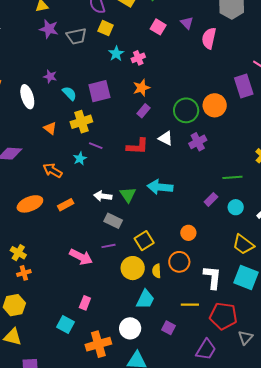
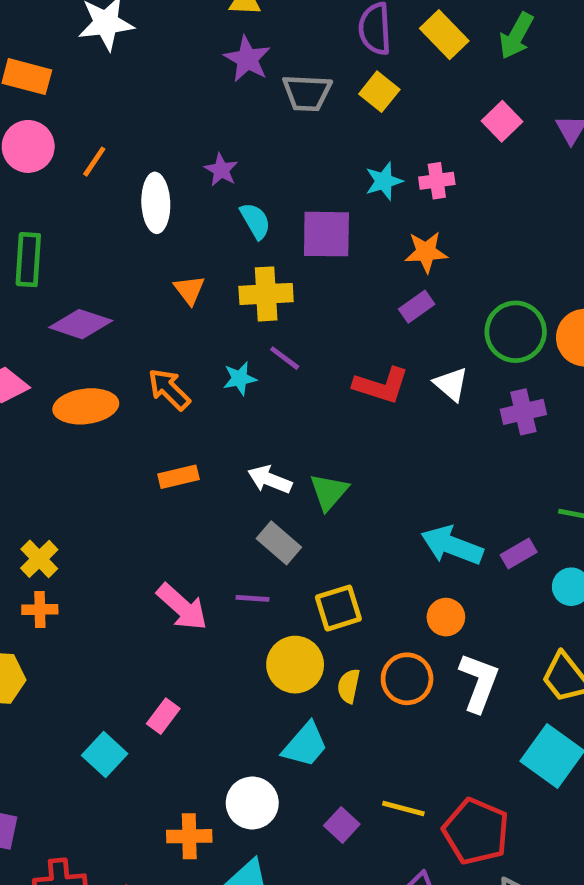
cyan star: (116, 54) -> (384, 181), moved
cyan arrow: (160, 187) -> (452, 545), moved
orange ellipse: (30, 204) -> (86, 406), moved
white L-shape: (212, 277) -> (479, 682), moved
yellow line: (190, 305) -> (403, 808), moved
orange cross: (98, 344) -> (189, 836), moved, size x0.7

